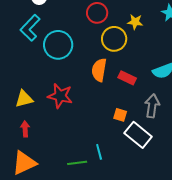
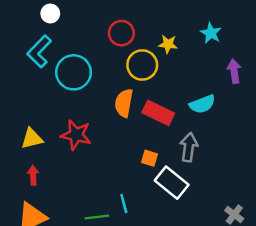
red rectangle: (127, 78) -> (158, 113), size x1.4

